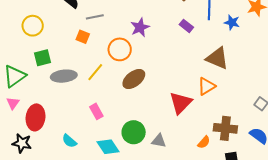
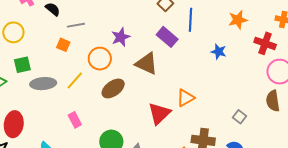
blue star: (232, 22) -> (219, 52), moved
purple rectangle: (186, 26) -> (167, 37), size x1.5
brown triangle: (217, 58) -> (147, 64), moved

